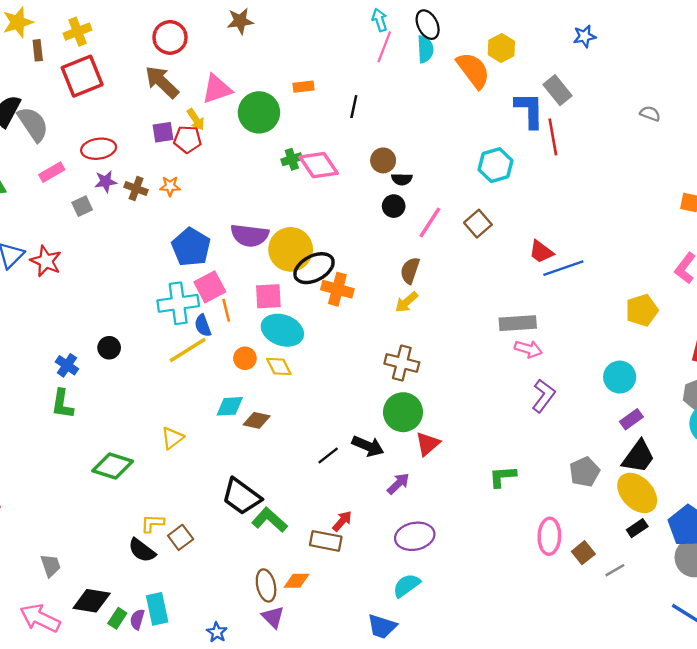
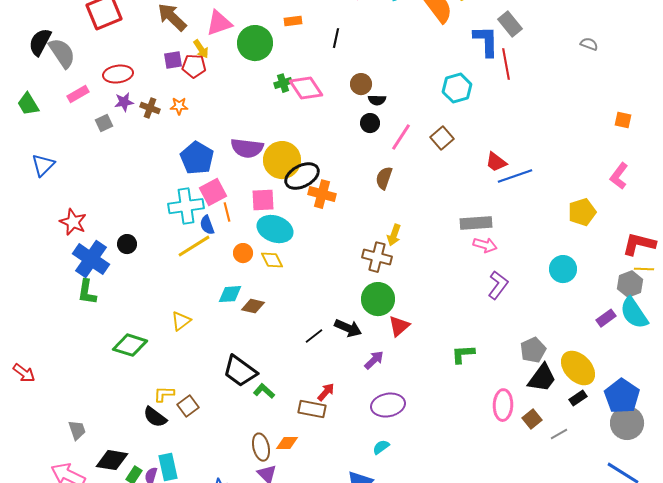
red star: (46, 261) -> (73, 222), moved
yellow arrow: (407, 302) -> (394, 235), moved, turned -30
blue cross: (67, 365) -> (91, 259), size x1.8
purple rectangle: (631, 419) -> (606, 318), moved
black trapezoid: (638, 457) -> (542, 378), moved
green L-shape: (270, 520) -> (264, 391), size x0.7
cyan semicircle: (407, 585) -> (381, 447), size x0.7

